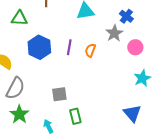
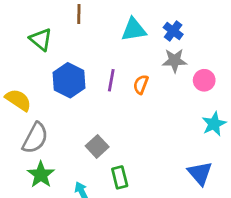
blue cross: (126, 16) -> (173, 31), moved
green triangle: (19, 18) -> (41, 39), turned 36
gray star: (114, 33) -> (175, 61), turned 30
gray square: (59, 94) -> (97, 146), turned -35

